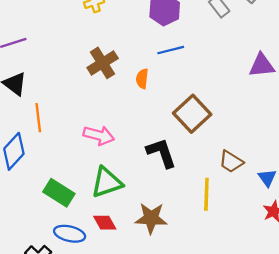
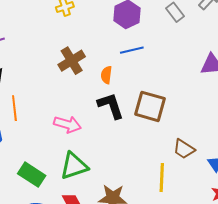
brown square: (192, 114) -> (150, 106), turned -32
black L-shape: (161, 153) -> (111, 106), moved

